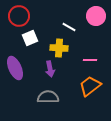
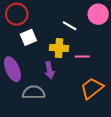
pink line: (90, 60) -> (82, 56), moved
gray semicircle: (48, 97) -> (34, 92), moved

